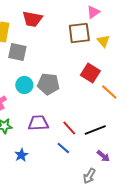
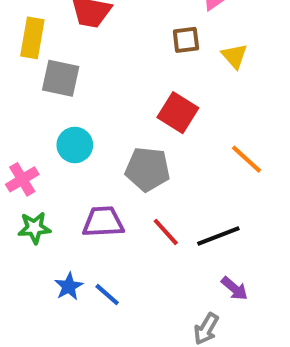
brown square: (79, 33) -> (186, 40), size x0.6
red square: (90, 73) -> (178, 113), moved
gray pentagon: (48, 84) -> (148, 169), moved
blue line: (63, 148) -> (107, 295), moved

